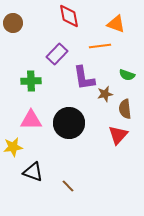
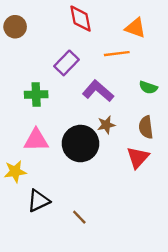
purple L-shape: (84, 78) -> (98, 91), turned 140
brown star: (105, 94) -> (106, 125), moved
black triangle: (33, 172) -> (38, 201), turned -45

